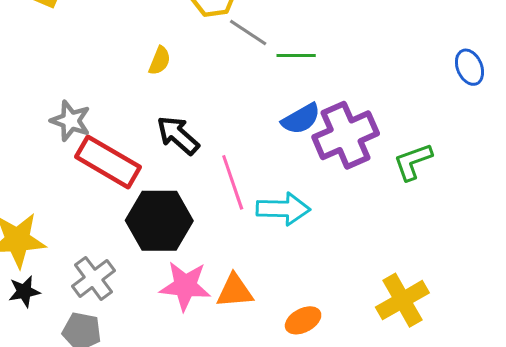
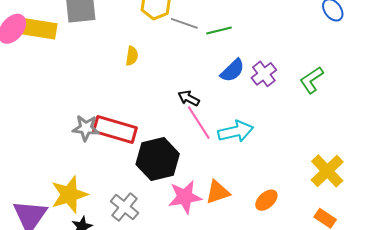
gray star: (71, 121) -> (86, 128), moved
black arrow: (178, 135) -> (189, 98), moved, size x0.7
purple cross: (346, 135) -> (264, 74), size x0.6

